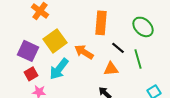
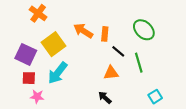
orange rectangle: (101, 23) -> (105, 34), moved, size x0.6
orange arrow: (84, 52) -> (83, 31), moved
red square: (31, 74) -> (29, 78), turned 32

